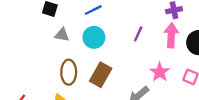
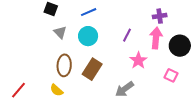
gray triangle: (62, 35) -> (60, 32), turned 32
pink star: (160, 72) -> (138, 60), moved

